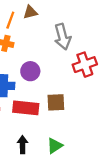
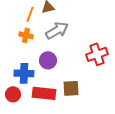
gray arrow: (63, 37) -> (57, 30), moved, turned -105

